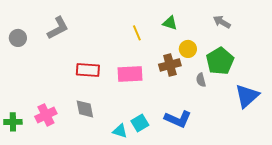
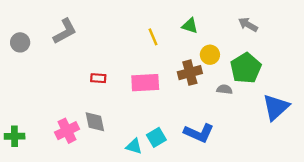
red rectangle: (88, 70) -> (98, 78), size x0.6
gray semicircle: (201, 80) -> (224, 89), turned 112
pink cross: (46, 115) -> (67, 131), moved

